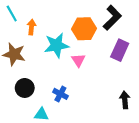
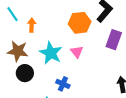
cyan star: (56, 45) -> (51, 53), moved, turned -30
black circle: (25, 88) -> (25, 73), moved

